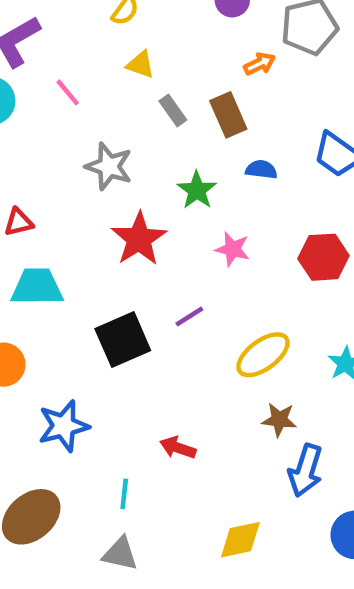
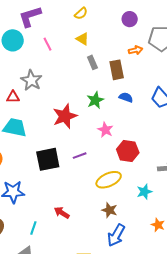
gray star: (109, 166) -> (31, 80), moved
red hexagon: (324, 257) -> (128, 151), moved

